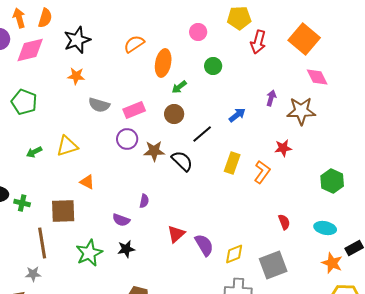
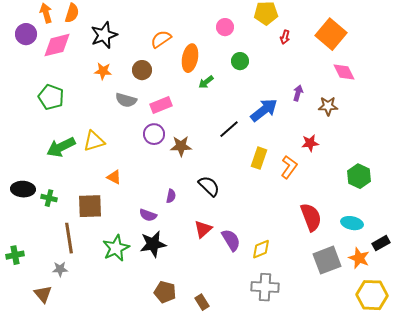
red arrow: (258, 42) -> (285, 37), size x0.6
brown star: (301, 111) -> (328, 106), size x0.7
brown circle: (174, 114) -> (142, 70), moved
blue arrow: (237, 115) -> (264, 110), size x1.6
green arrow: (34, 152) -> (61, 147), size x1.8
black semicircle: (182, 161) -> (209, 186), moved
red semicircle: (284, 222) -> (311, 217), size x1.8
black star: (126, 249) -> (153, 244), size x1.5
gray square: (273, 265) -> (327, 260), moved

